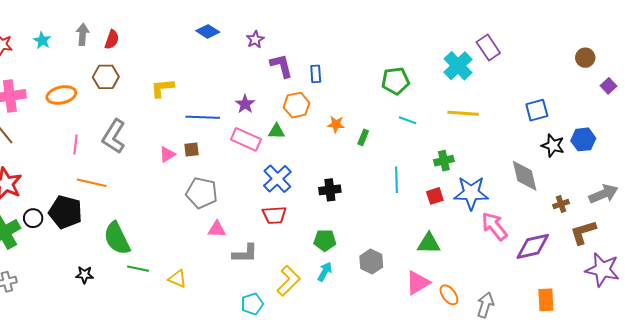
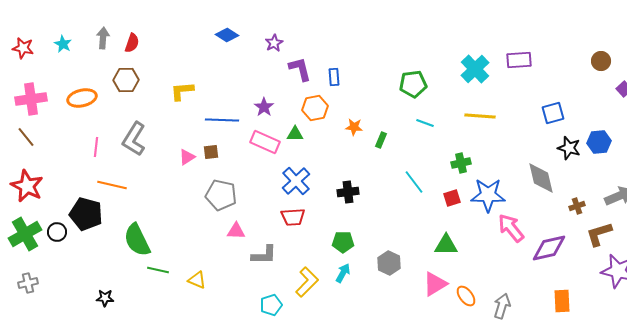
purple rectangle: (488, 48) -> (519, 60), moved, turned -60
cyan line: (396, 180) -> (414, 182), turned -35
black circle: (33, 218) -> (57, 232), moved
black star: (85, 275) -> (105, 298), moved

